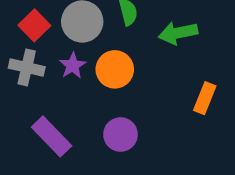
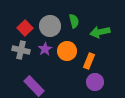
orange rectangle: (205, 98) -> (89, 61), moved
purple circle: (121, 135) -> (95, 82), moved

